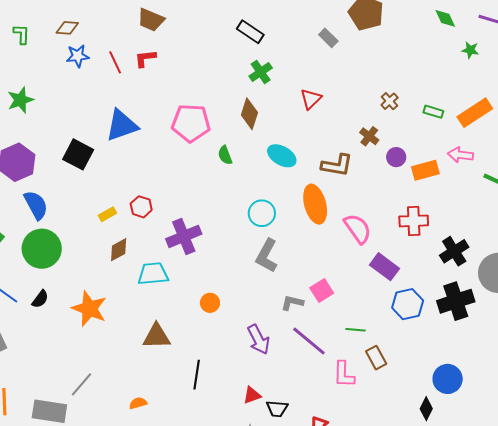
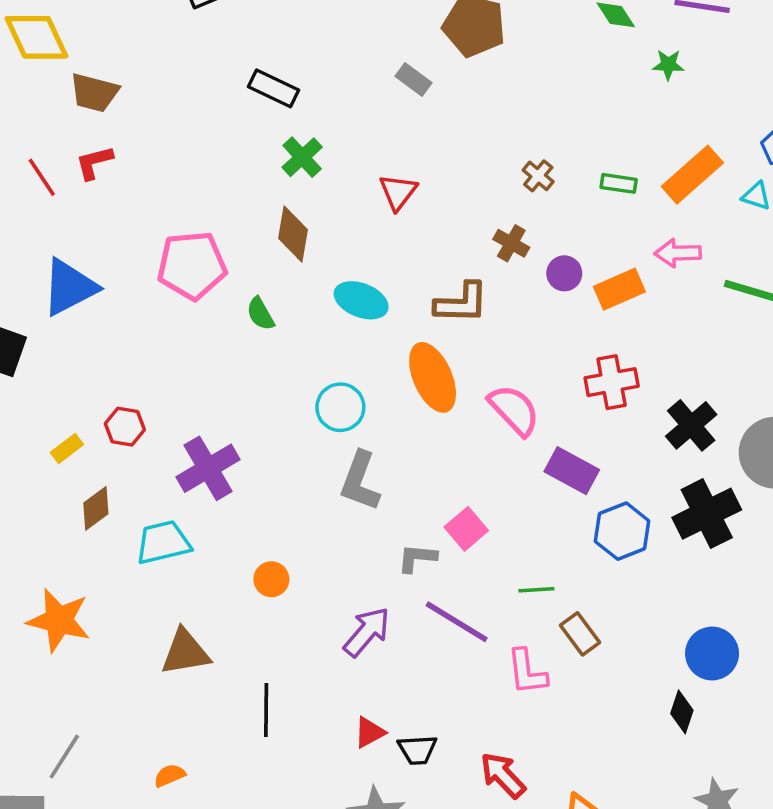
purple arrow: (258, 339) -> (367, 632), turned -104

